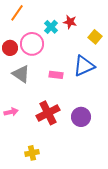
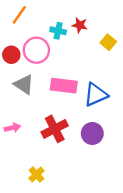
cyan cross: (51, 27) -> (58, 31), turned -32
blue triangle: (84, 66) -> (96, 95), moved
pink rectangle: (56, 75) -> (64, 86), size x1.6
yellow cross: (32, 153) -> (36, 175), turned -32

